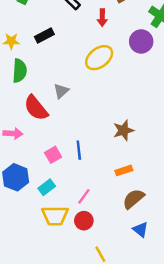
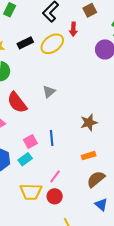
yellow ellipse: (99, 58) -> (52, 44), moved
gray triangle: (61, 91) -> (49, 92), moved
cyan rectangle: (47, 187) -> (25, 159), moved

